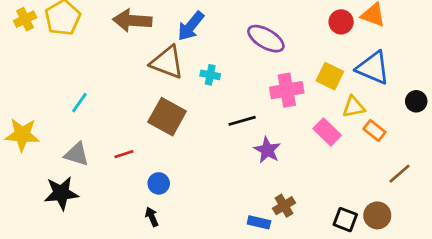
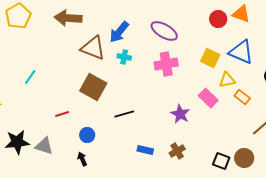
blue arrow: (191, 26) -> (119, 32), moved
pink cross: (287, 90) -> (166, 64), moved
black line: (242, 121) -> (124, 114), moved
purple star: (267, 150) -> (180, 114), moved
gray triangle: (77, 154) -> (44, 146), moved
blue rectangle: (259, 222) -> (145, 150), moved

